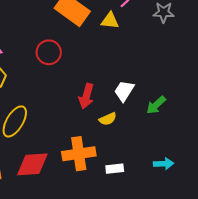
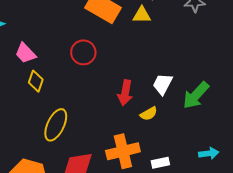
green arrow: (156, 105) -> (196, 95), size x1.4

